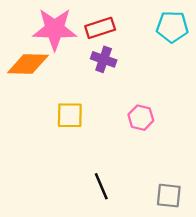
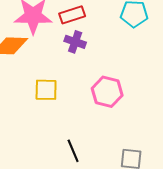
pink hexagon: (141, 118) -> (107, 92), size x1.4

